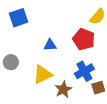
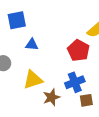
blue triangle: (50, 45) -> (32, 45), moved

